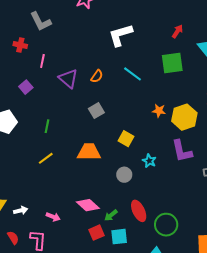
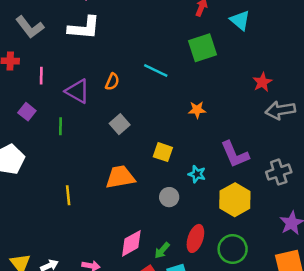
white L-shape: (120, 35) -> (84, 28), moved, turned -148
yellow hexagon: (184, 117) -> (235, 200), moved
green line: (47, 126) -> (61, 126), moved
yellow line: (46, 158) -> (68, 195), turned -49
pink diamond: (88, 205) -> (131, 243), turned -60
red ellipse: (139, 211) -> (195, 238), turned 55

